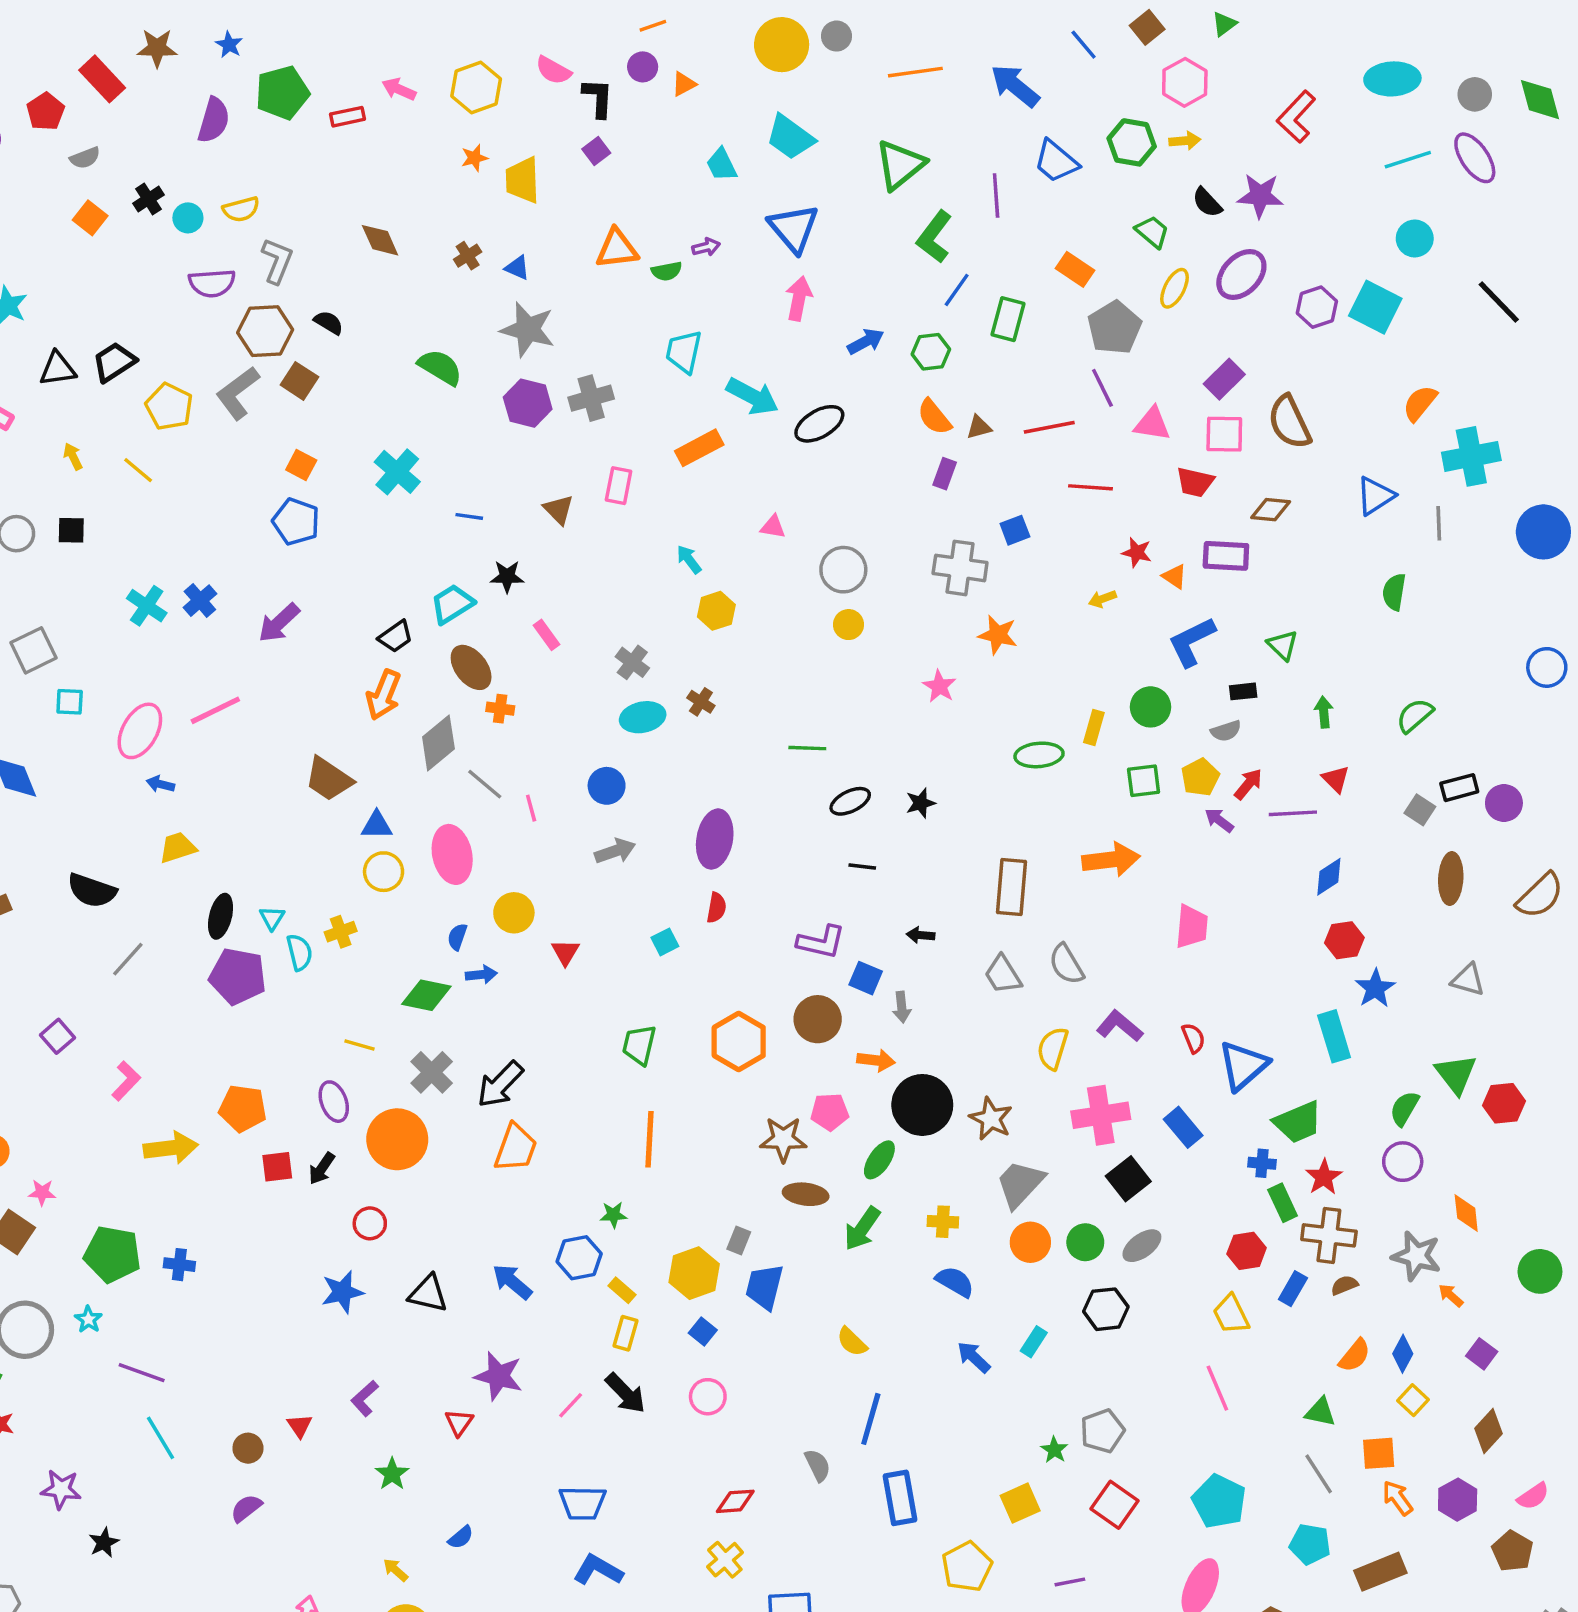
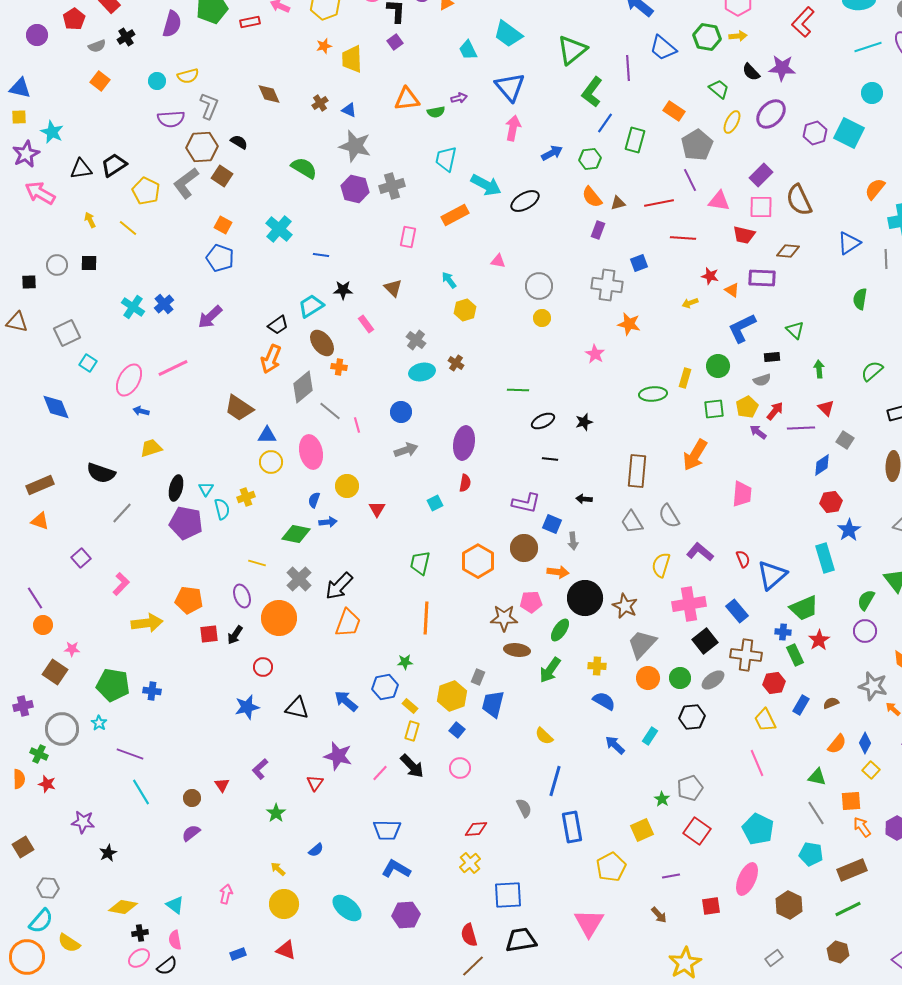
black cross: (148, 199) -> (126, 37), moved
brown triangle: (559, 510) -> (393, 288), moved
cyan square: (70, 702) -> (88, 363), turned 30
gray square: (1420, 810) -> (845, 440), moved
orange arrow: (1111, 860) -> (695, 455), turned 128
brown cross: (1329, 1235) -> (746, 655), moved

